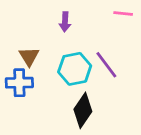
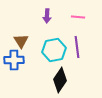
pink line: (123, 14) -> (78, 17), moved
purple line: (106, 65) -> (77, 47), turned 30

